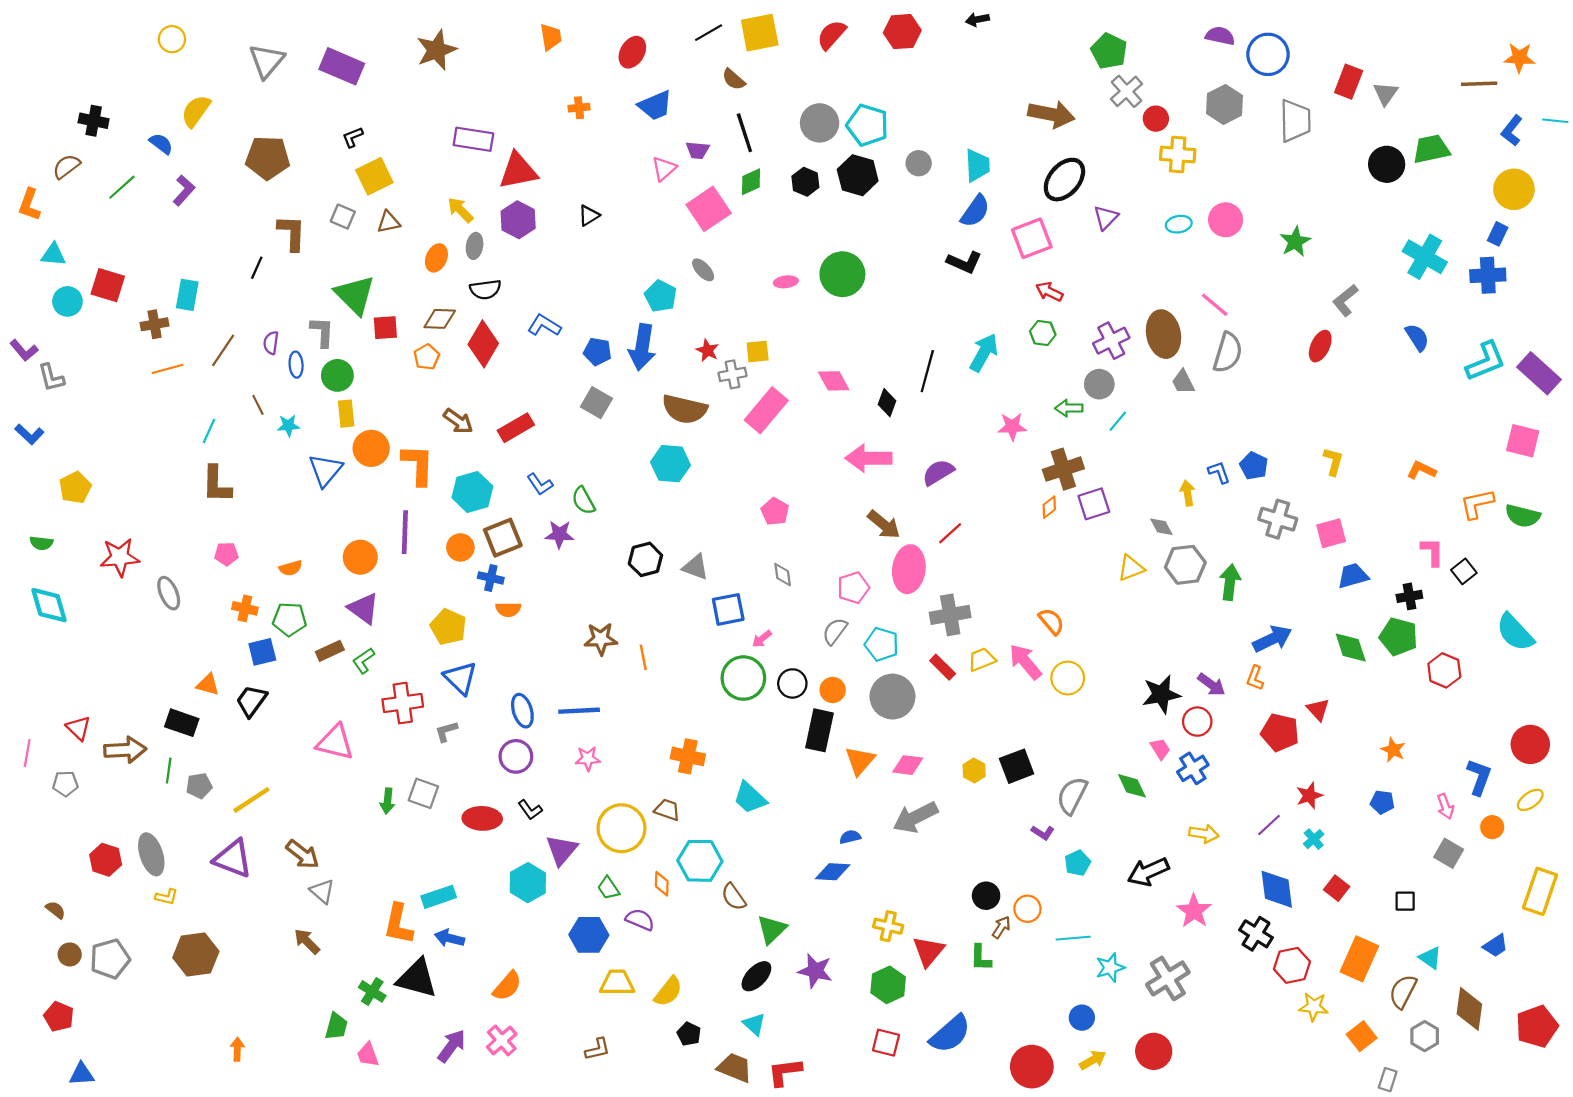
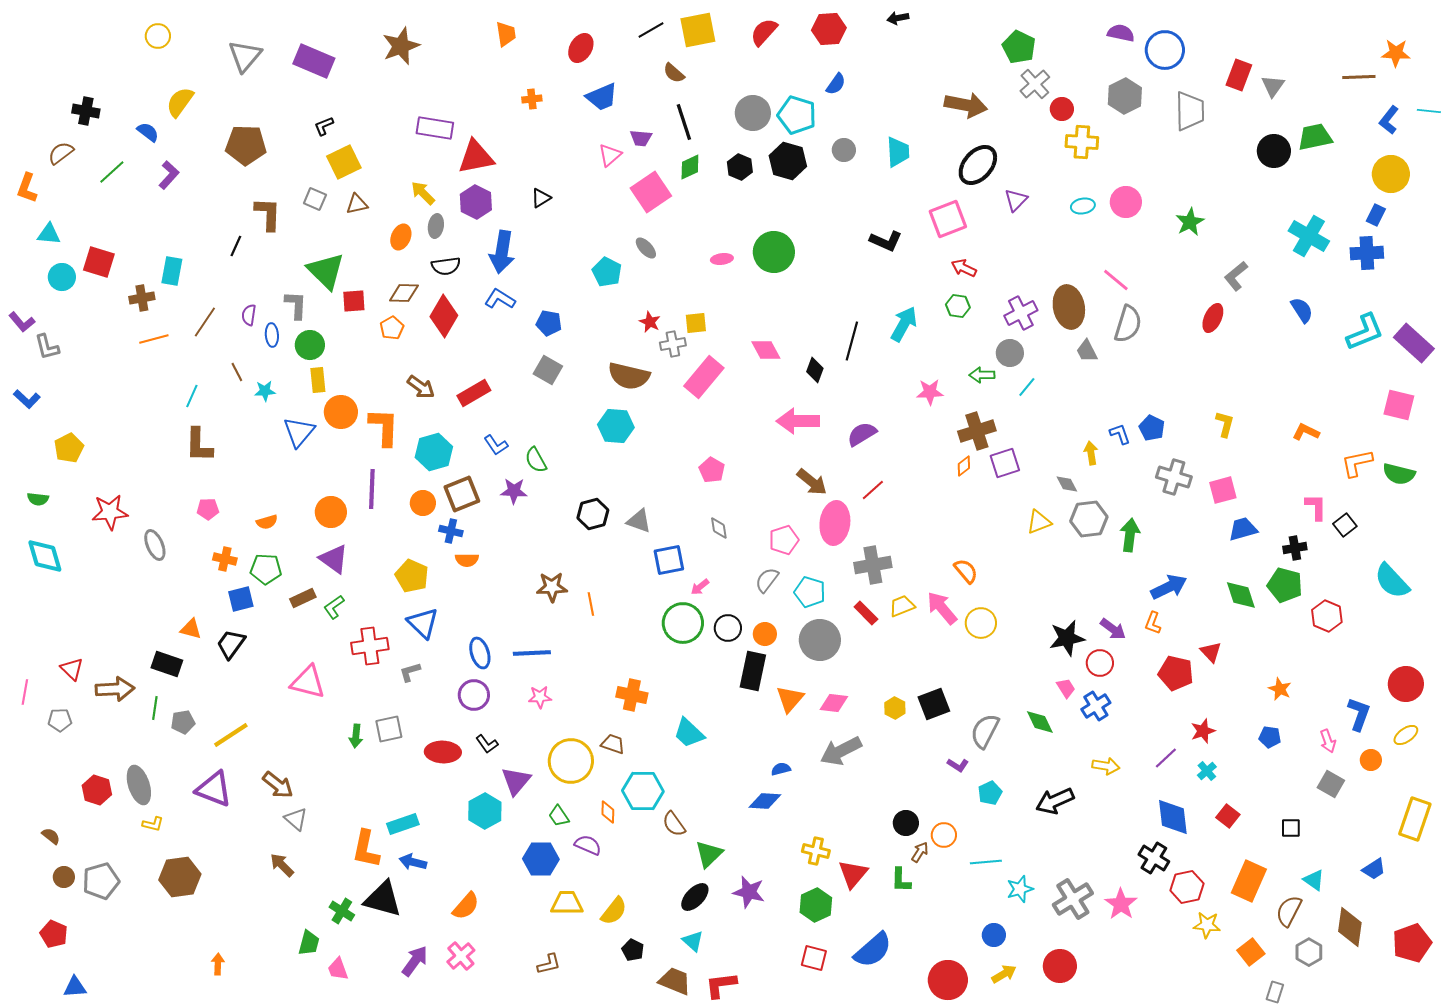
blue semicircle: (975, 211) -> (836, 84), moved, size x0.7
blue arrow: (642, 347) -> (502, 252), moved
gray square: (423, 793) -> (389, 729), turned -32
pink star: (1194, 911) -> (1121, 904), moved

